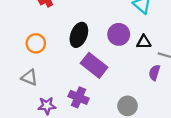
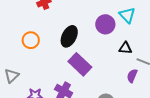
purple circle: (119, 34) -> (105, 24), moved
gray triangle: (29, 78) -> (12, 76), moved, turned 49

